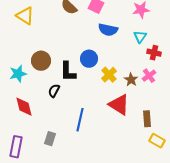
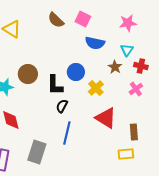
brown star: (131, 80) -> (115, 67), moved
black semicircle: (54, 91) -> (62, 106), moved
gray rectangle: (50, 139) -> (37, 152), size x1.6
yellow rectangle: (157, 141) -> (126, 154), moved, turned -35

